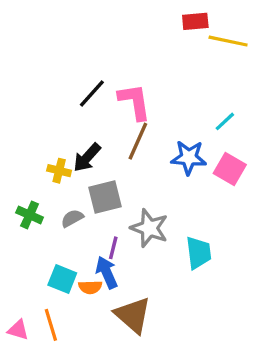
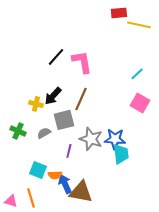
brown line: (138, 141) -> (81, 99), moved
blue star: (189, 158) -> (115, 139), moved
blue arrow: (107, 272) -> (65, 184), moved
brown triangle: (133, 315) -> (81, 192), turned -30

